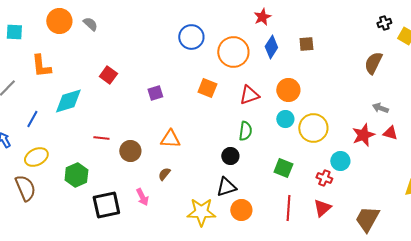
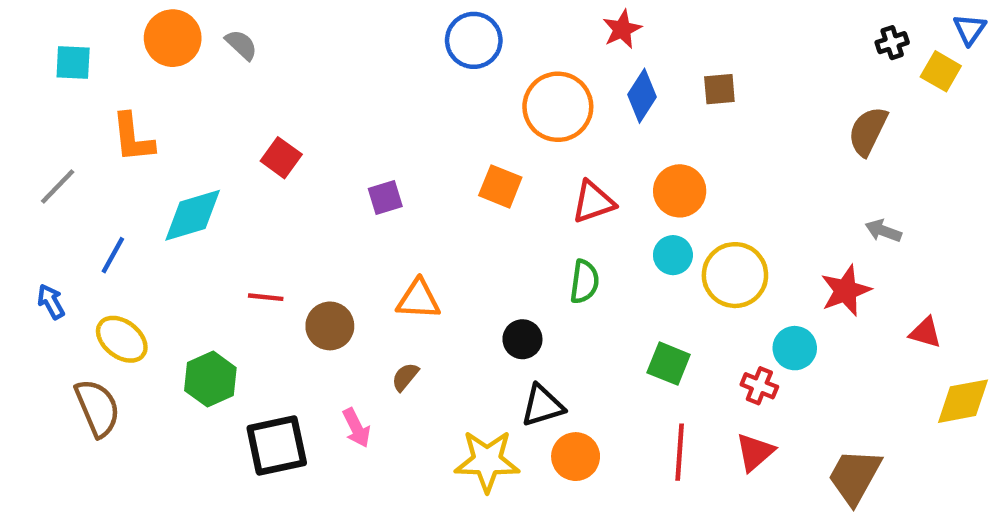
blue circle: (191, 37) -> (474, 40), moved
red triangle: (390, 133) -> (925, 333), moved
black circle: (230, 156) -> (522, 339), moved
yellow ellipse: (36, 157) -> (122, 339), turned 65

